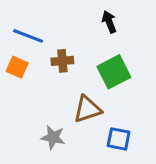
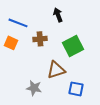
black arrow: (109, 22) -> (58, 15), moved

